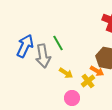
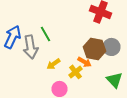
yellow arrow: (66, 73) -> (54, 64), turned 112

